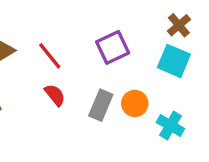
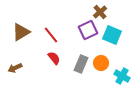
brown cross: (179, 25) -> (100, 12), moved
cyan square: (174, 61) -> (112, 35), moved

